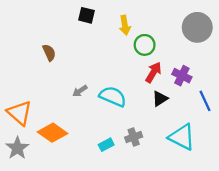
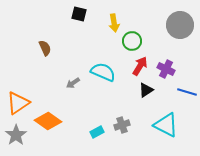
cyan semicircle: (113, 96) -> (103, 72), moved
blue line: (205, 101) -> (187, 92), turned -48
orange triangle: (20, 113) -> (18, 103), turned 45

